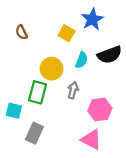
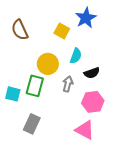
brown semicircle: (21, 32) -> (20, 30), size x1.5
black semicircle: (109, 55) -> (92, 73), moved, size x0.7
cyan square: (14, 111) -> (13, 94), moved

